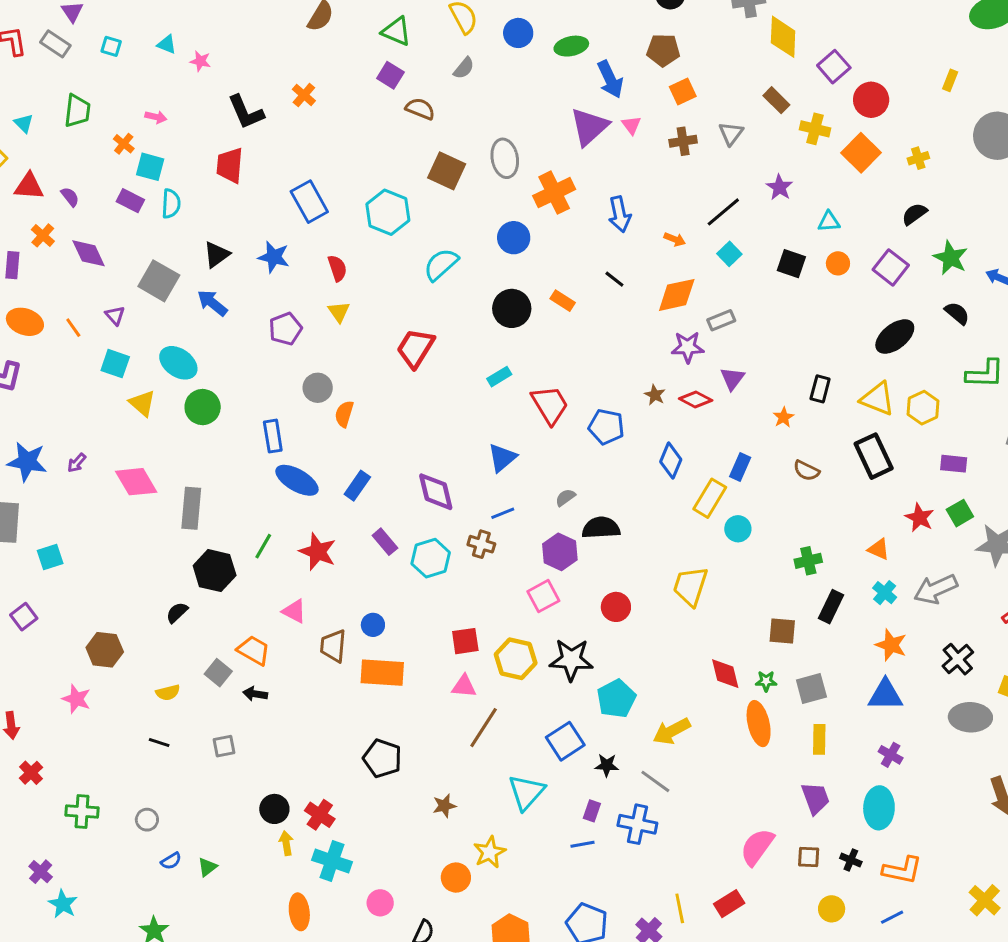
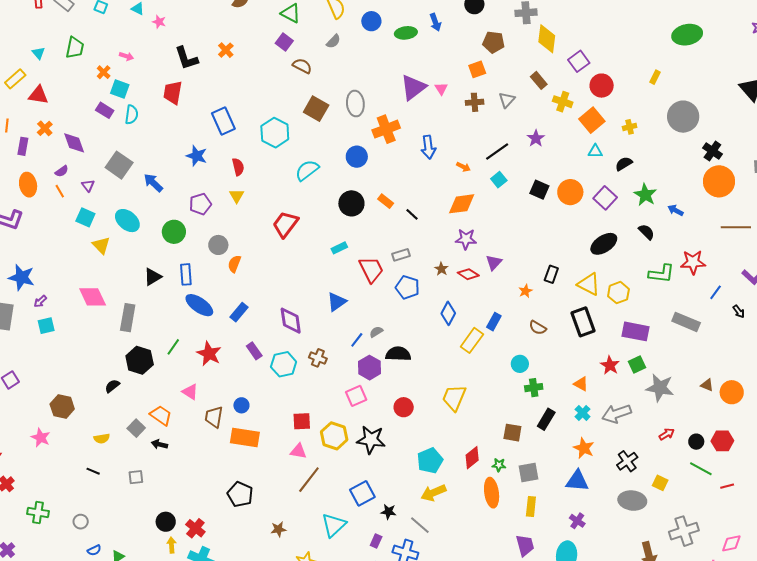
brown pentagon: (663, 50) -> (494, 42), moved
blue arrow: (610, 79) -> (435, 22), moved, size x0.7
purple semicircle: (70, 197) -> (62, 171), moved, turned 88
cyan triangle: (829, 222) -> (595, 151), moved
black triangle: (216, 255) -> (153, 277), moved
orange circle: (838, 263) -> (570, 192), size x1.6
black line: (614, 279) -> (412, 214), moved
gray rectangle: (721, 320) -> (401, 255), moved
orange ellipse: (25, 322) -> (28, 185), turned 55
green circle: (203, 407) -> (174, 232), moved
purple arrow: (77, 463) -> (40, 301), moved
purple rectangle: (954, 464) -> (636, 331), size x1.5
blue line: (503, 513) -> (357, 340), moved, turned -35
cyan circle: (738, 529) -> (520, 364), moved
cyan square: (50, 557) -> (46, 326), moved
red diamond: (725, 674) -> (472, 458), turned 60
cyan pentagon: (616, 699) -> (430, 461), moved

